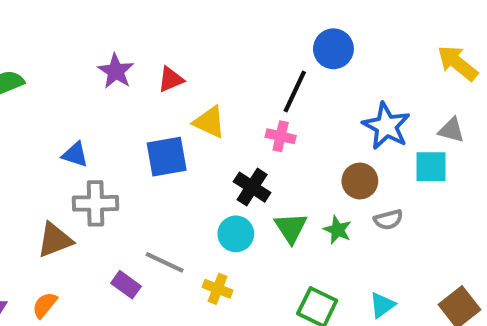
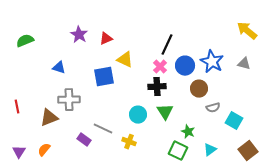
blue circle: (333, 49) -> (185, 66), moved
pink cross: (281, 136) -> (160, 67), turned 32
blue triangle: (75, 155) -> (59, 68), moved
cyan square: (431, 167) -> (234, 121), moved, turned 30
black cross: (252, 187) -> (157, 87), moved, turned -36
green star: (337, 230) -> (188, 132), moved

